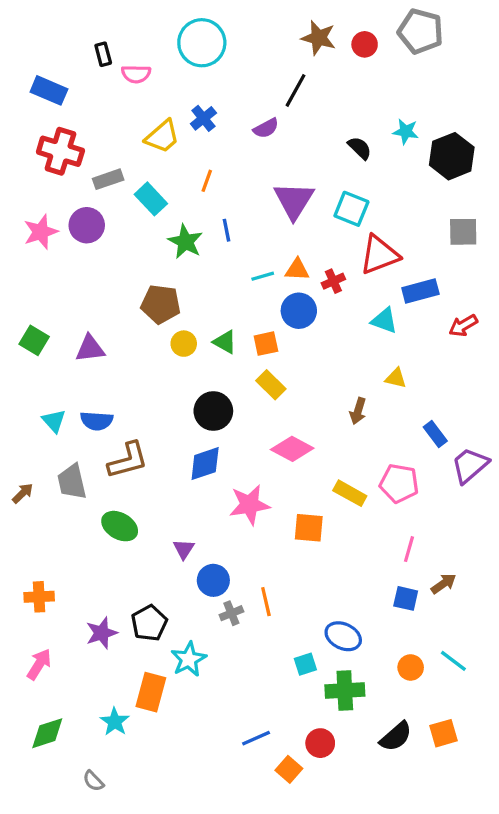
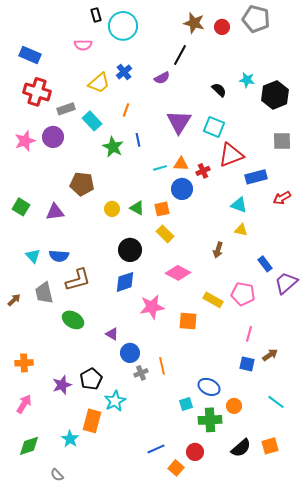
black rectangle: (103, 54) -> (96, 15), moved
brown pentagon: (161, 304) -> (82, 184), moved
cyan triangle: (384, 321) -> (239, 205), moved
purple triangle: (184, 549) -> (112, 334), turned -32
orange circle: (411, 667) -> (234, 406), moved

